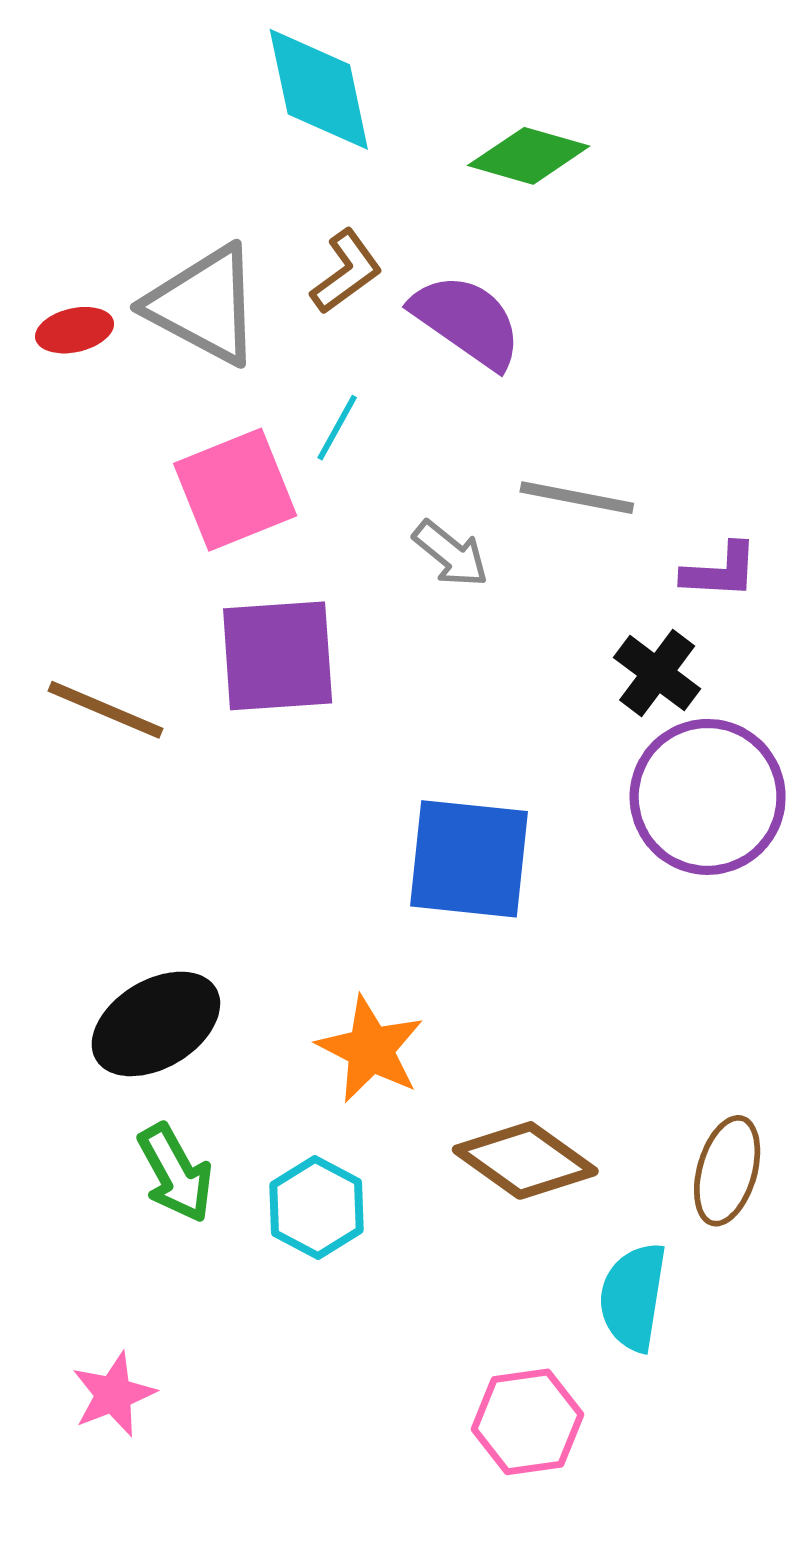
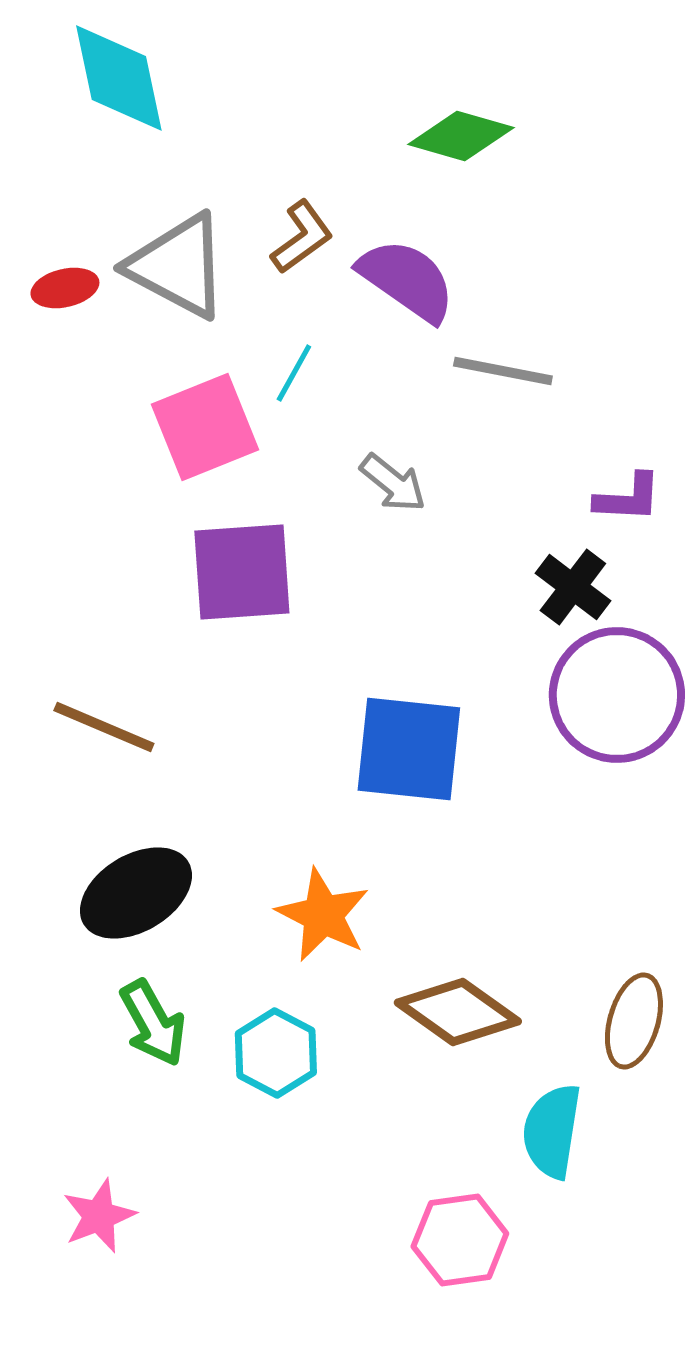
cyan diamond: (319, 89) -> (119, 78), moved
gray line: (577, 498) -> (503, 371), moved
brown line: (106, 710) -> (104, 727), moved

